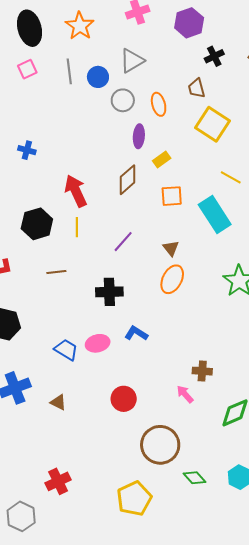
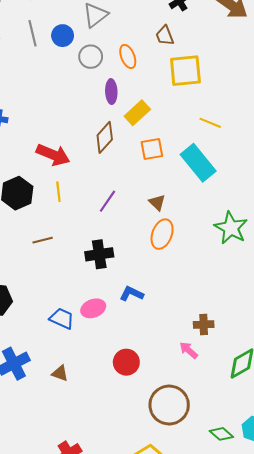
yellow square: (213, 124) -> (185, 71), turned -32
yellow rectangle: (162, 160) -> (137, 113), size x1.4
red arrow: (76, 191) -> (53, 155), turned 144
green diamond: (194, 478) -> (221, 434), moved

